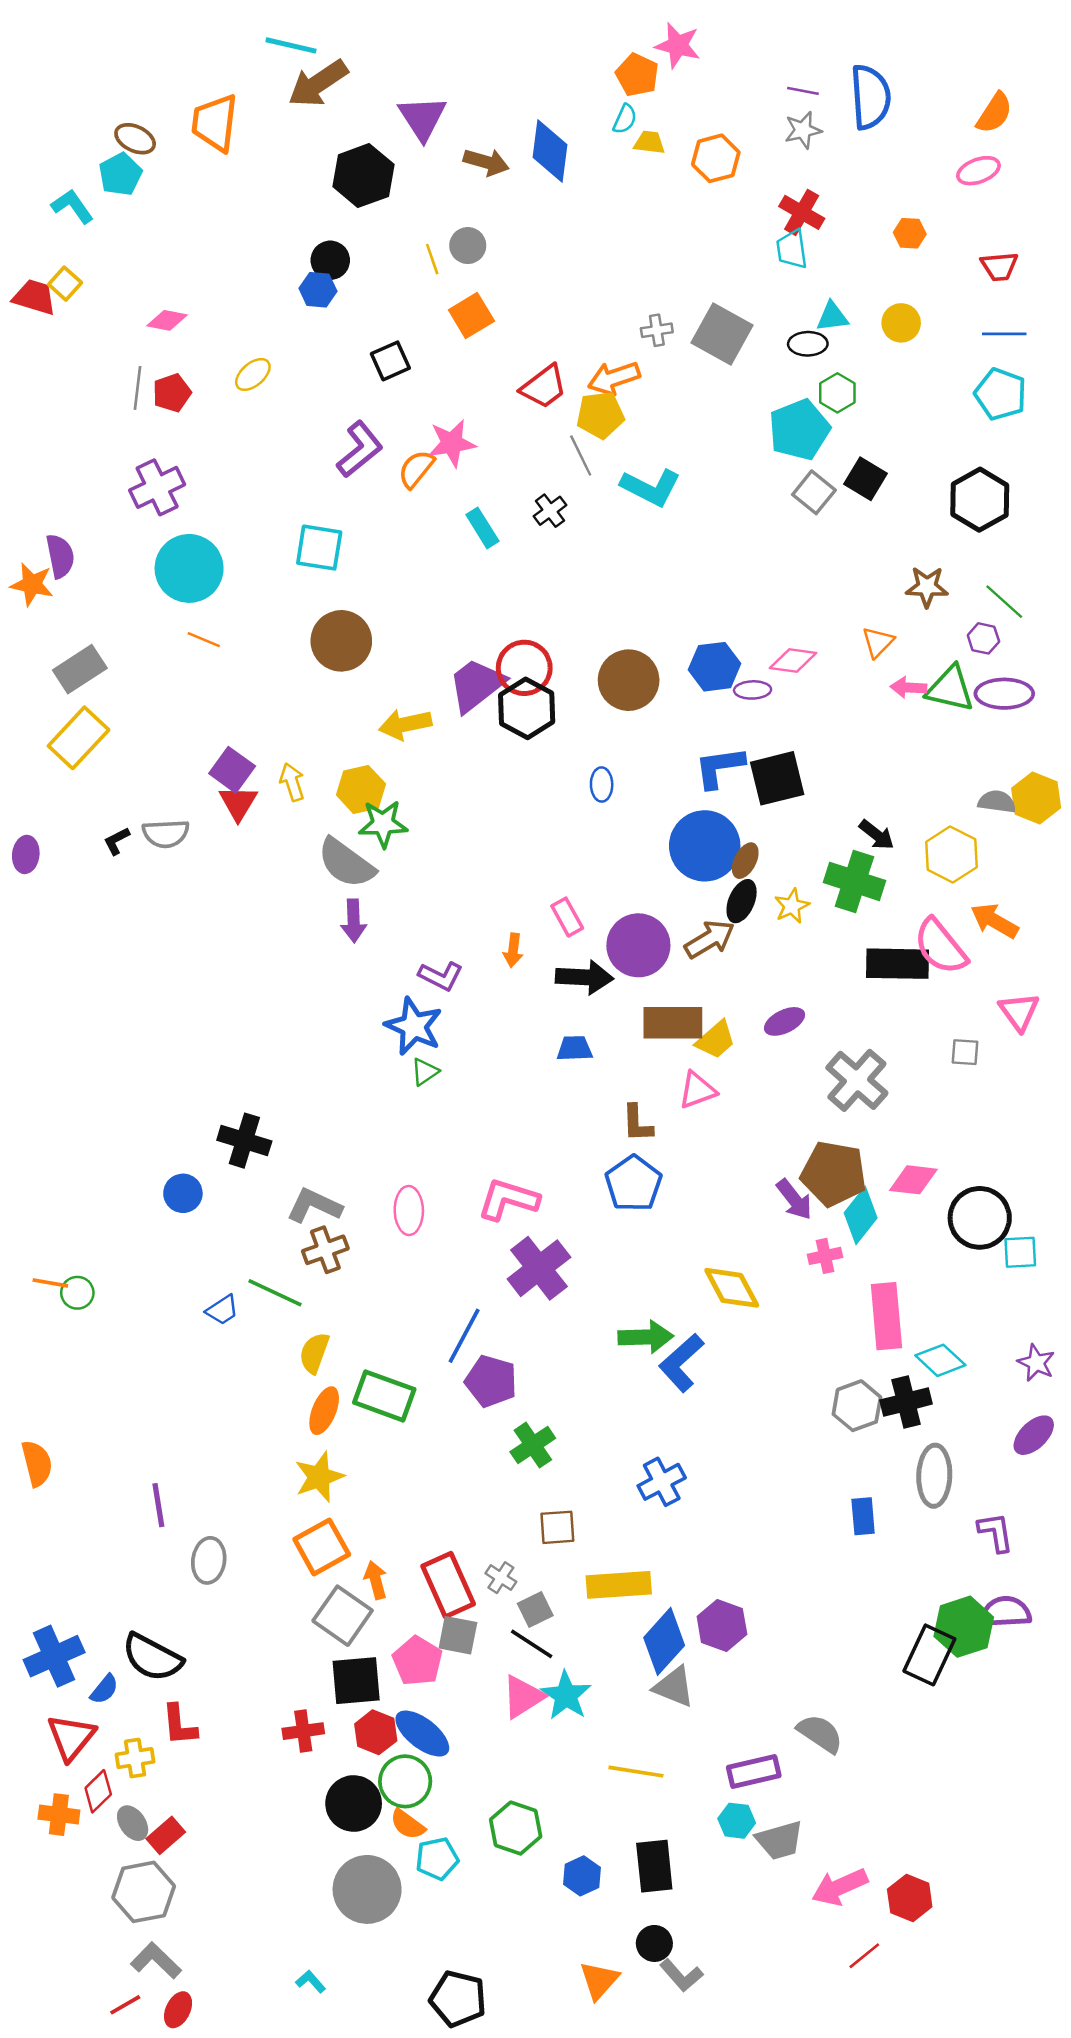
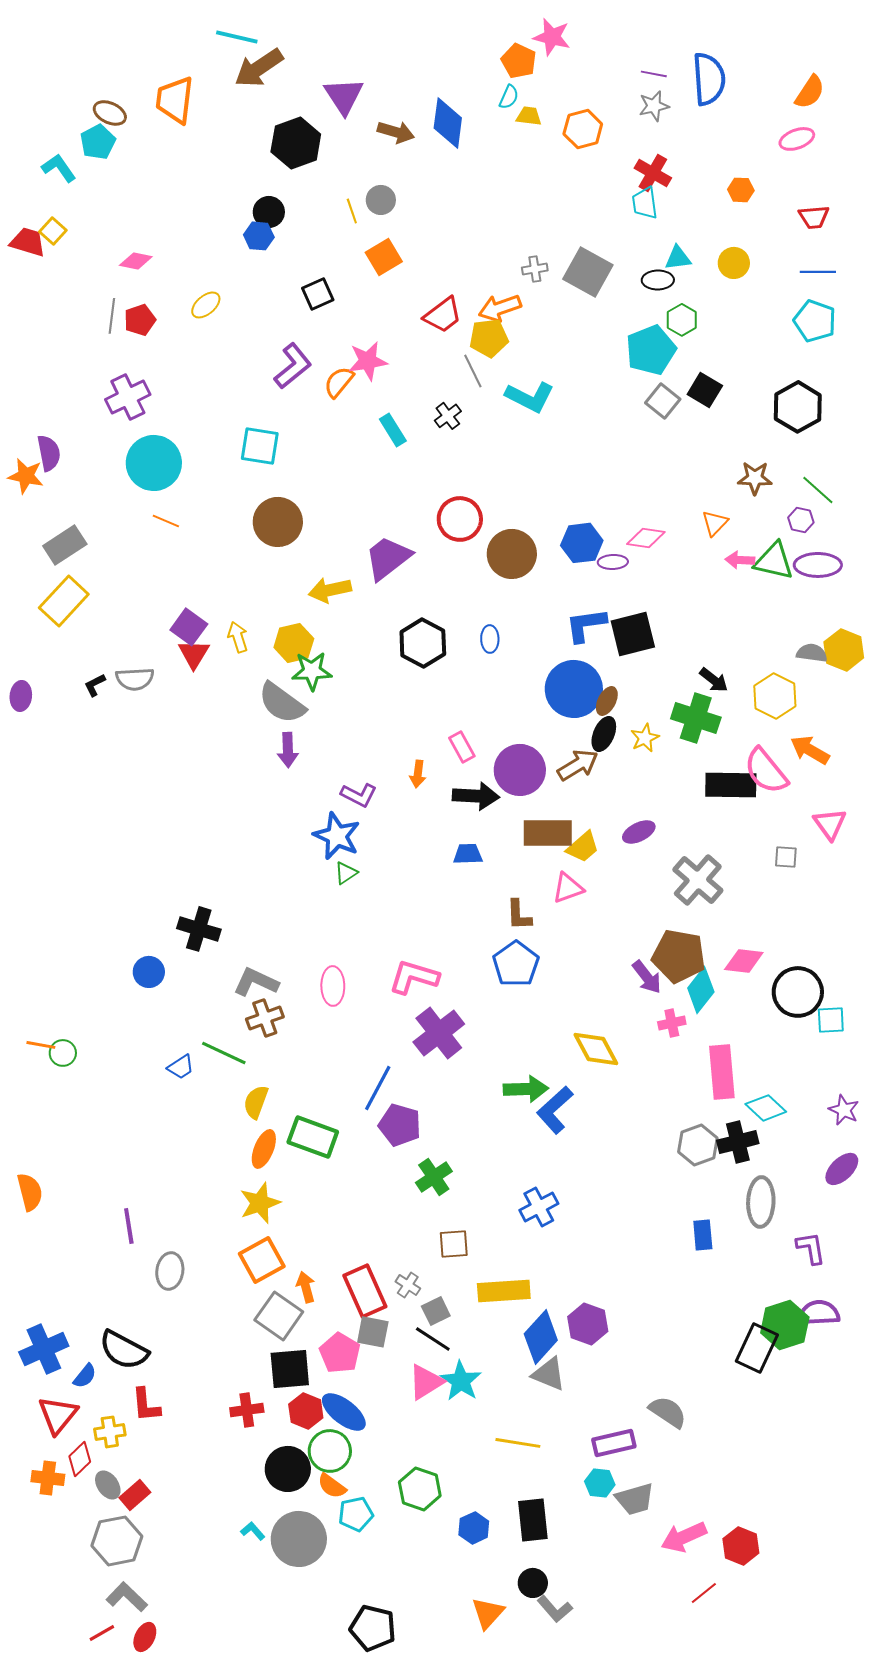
red circle: (524, 668) -> (460, 519), moved
black hexagon: (527, 708) -> (423, 643), moved
cyan L-shape: (311, 1982) -> (253, 1531), moved

